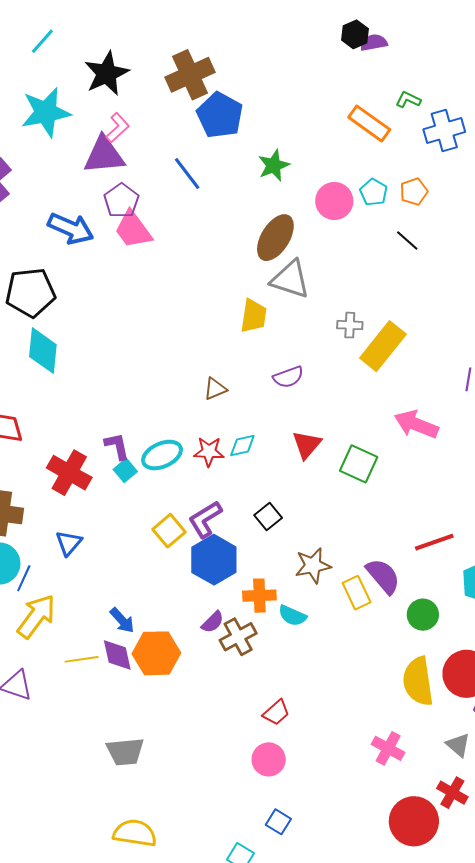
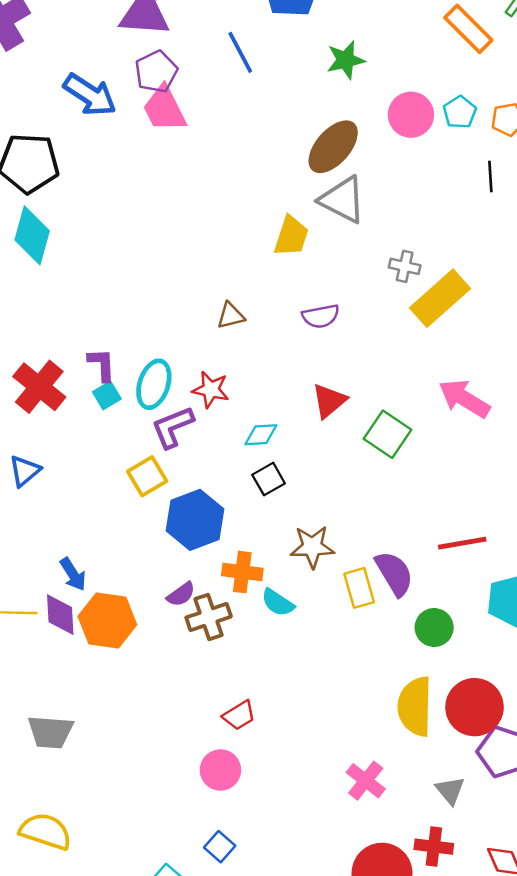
black line: (407, 240) -> (490, 177), turned 35
cyan diamond: (242, 446) -> (261, 435), moved
cyan ellipse: (162, 455) -> (154, 384), turned -57
purple L-shape: (205, 519) -> (173, 427), moved
red cross: (452, 793) -> (434, 847), turned -32

